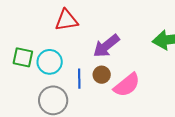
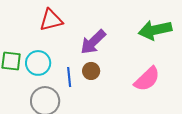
pink semicircle: (127, 85) -> (147, 79), moved

